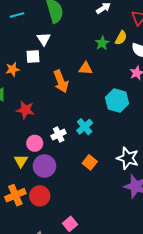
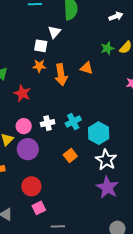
orange star: (13, 69) -> (39, 66), moved
cyan hexagon: (117, 101) -> (99, 133), moved
red circle: (40, 196) -> (31, 186), moved

